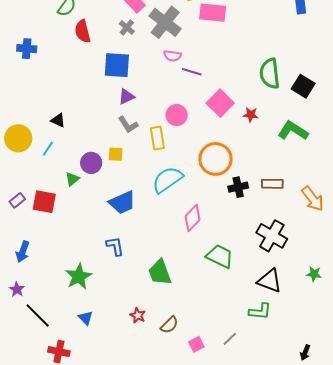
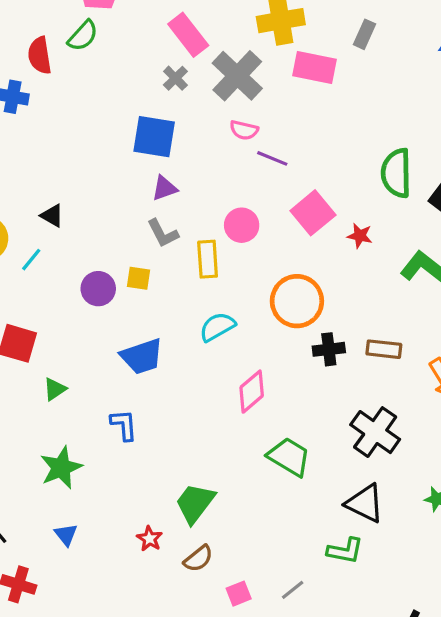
red semicircle: (83, 31) -> (40, 55), moved
green triangle: (72, 179) -> (55, 389), moved
cyan semicircle: (167, 180) -> (217, 327), size x0.7
green trapezoid: (160, 272) -> (195, 503), moved, turned 52

